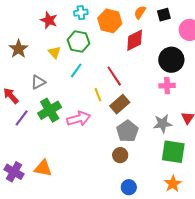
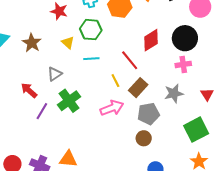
red diamond: (135, 40) -> (151, 40), moved
cyan line: (76, 71) -> (91, 59), turned 56
pink arrow: (79, 119) -> (112, 108), moved
gray star: (163, 124) -> (174, 93), moved
gray pentagon: (127, 131) -> (149, 114), turned 30
green square: (173, 152) -> (196, 130), turned -30

